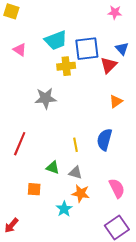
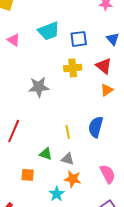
blue square: (87, 49) -> (79, 39), size x0.7
red triangle: (109, 65) -> (104, 66), moved, turned -36
yellow cross: (66, 66) -> (73, 68), moved

